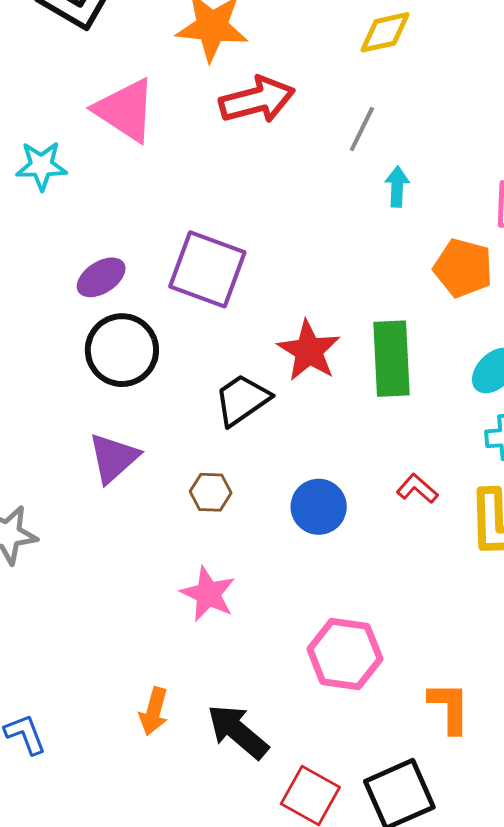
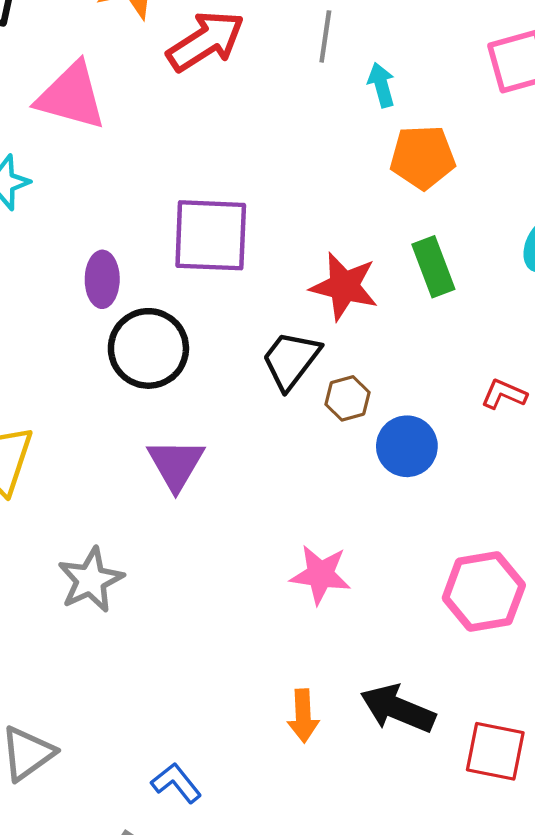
orange pentagon: (463, 268) -> (423, 157), moved
purple ellipse: (101, 277) -> (102, 279), turned -39
green rectangle: (391, 359) -> (433, 267), size x0.7
brown hexagon: (211, 492) -> (348, 398), moved

